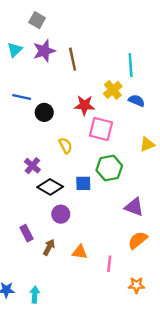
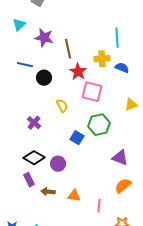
purple star: (44, 51) -> (44, 38), moved, turned 30
brown line: (73, 59) -> (68, 49), moved
yellow cross: (113, 90) -> (102, 59), turned 35
red star: (84, 105) -> (78, 72), turned 30
blue square: (83, 183) -> (77, 138), turned 32
black diamond: (50, 187) -> (34, 158), moved
brown arrow: (49, 247) -> (48, 192), turned -112

